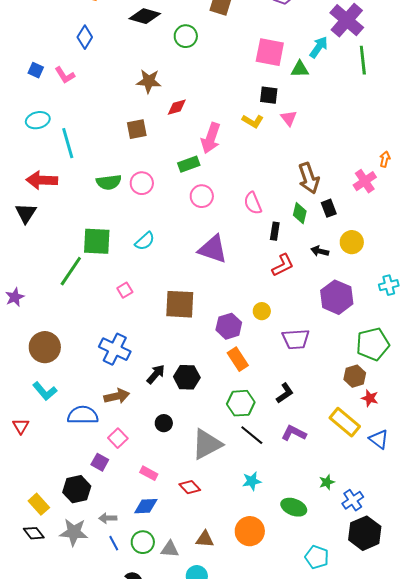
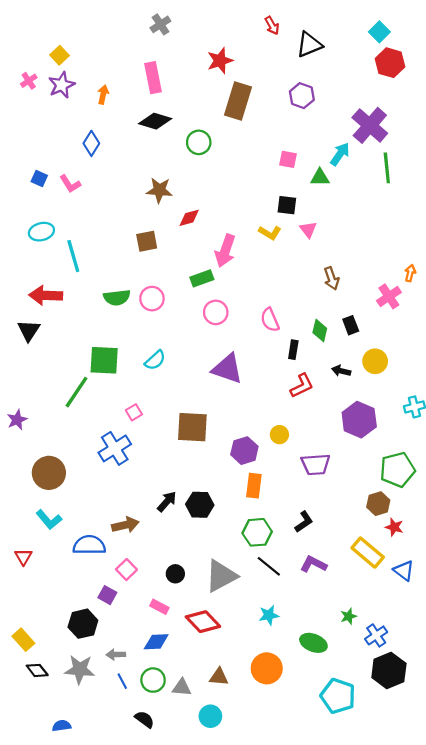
pink square: (270, 52) -> (288, 159), size x0.6
brown arrow: (309, 178) -> (332, 278), moved, size x0.7
blue cross: (115, 349) -> (115, 448), moved, turned 32
orange rectangle: (238, 359) -> (254, 486), turned 40
black circle: (164, 423) -> (175, 574), moved
red diamond: (190, 487) -> (203, 622), size x1.5
yellow rectangle: (39, 504) -> (23, 640), moved
cyan pentagon: (317, 557) -> (338, 696), size x1.4

